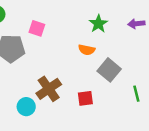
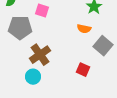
brown cross: (49, 89) -> (40, 55), moved
red square: (85, 98) -> (83, 70), turned 32

